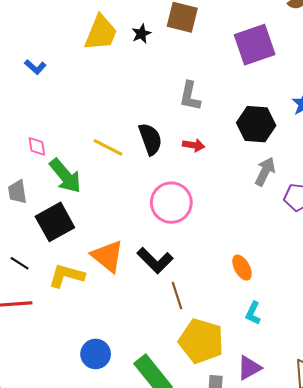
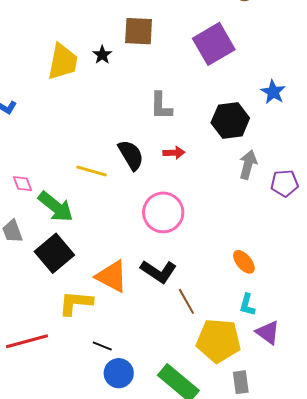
black line: (20, 263) -> (102, 346), moved
cyan L-shape: (253, 313) -> (247, 305), moved
purple triangle: (249, 368) -> (268, 332), moved, turned -44

